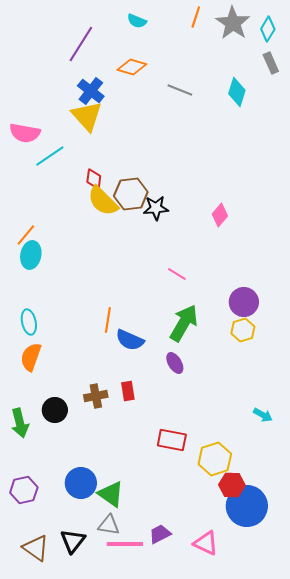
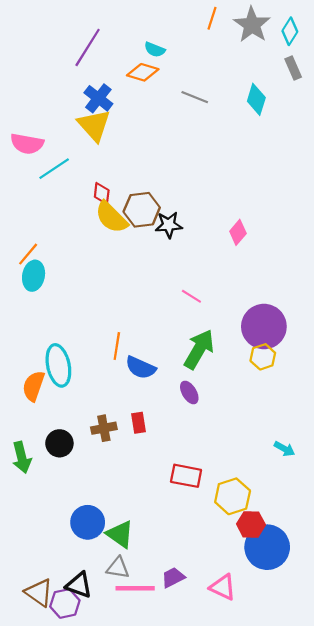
cyan semicircle: (137, 21) -> (155, 50), moved
purple circle: (244, 302) -> (264, 327), size x1.4
cyan ellipse: (29, 322) -> (58, 365), moved, size x1.5
purple hexagon: (24, 490) -> (65, 603), moved
black triangle: (73, 541) -> (79, 585), turned -48

